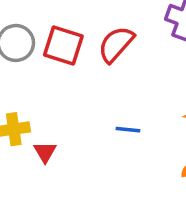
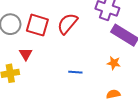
red triangle: (45, 152) -> (26, 54), moved

